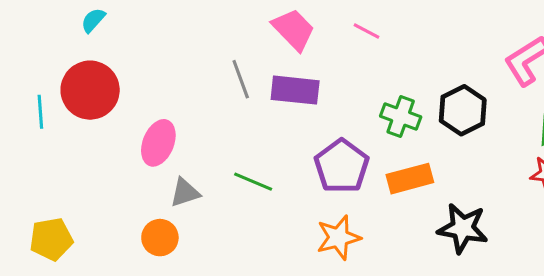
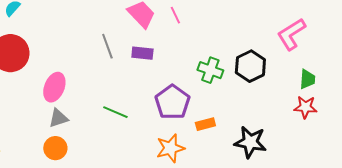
pink line: (366, 31) -> (175, 15), moved, turned 36
purple rectangle: (295, 90) -> (142, 53), size x0.7
orange rectangle: (410, 179) -> (205, 124), moved, size x0.7
gray triangle: (185, 193) -> (58, 118), moved

